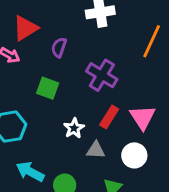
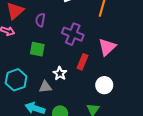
pink triangle: (143, 117) -> (107, 47), moved, turned 30
gray triangle: (96, 150) -> (45, 87), moved

